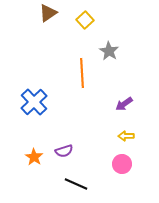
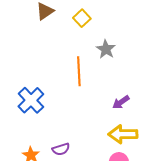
yellow arrow: (126, 136) -> (123, 134), size x1.8

